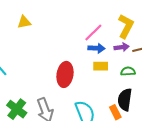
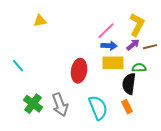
purple arrow: (122, 47) -> (133, 45), turned -32
yellow rectangle: (101, 66) -> (113, 63), size x1.5
black semicircle: (125, 100) -> (129, 84), moved

